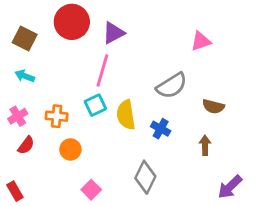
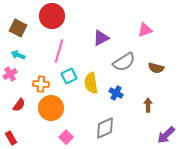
purple triangle: (113, 33) -> (101, 38), moved
pink line: (102, 70) -> (59, 51), moved
brown semicircle: (213, 106) -> (156, 68), moved
pink cross: (18, 116) -> (10, 74), moved
orange circle: (70, 149) -> (51, 108), size x1.6
gray diamond: (145, 177) -> (105, 128), turned 40

